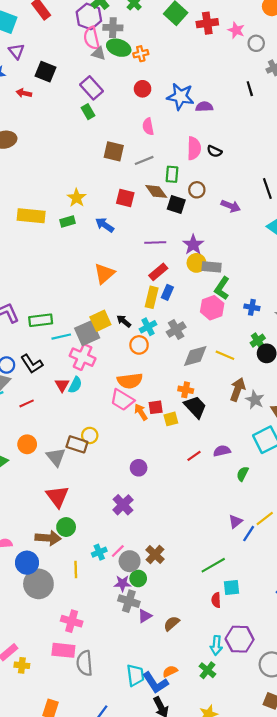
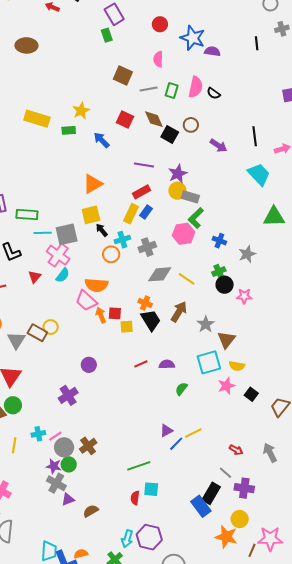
green rectangle: (172, 174) -> (172, 91), moved
yellow square: (100, 321) -> (91, 215), moved
cyan semicircle: (75, 385) -> (63, 275), moved
brown arrow: (238, 389) -> (179, 312), moved

